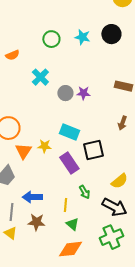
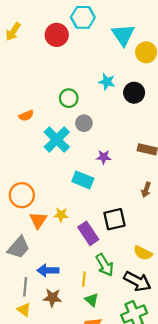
cyan star: (82, 37) -> (107, 82), moved
cyan cross: (40, 77) -> (57, 140), size x1.4
gray circle: (65, 93) -> (84, 123), moved
cyan rectangle: (69, 132) -> (83, 180), moved
yellow semicircle: (119, 181) -> (143, 253), turned 66
green arrow: (84, 192) -> (105, 265), size x1.5

